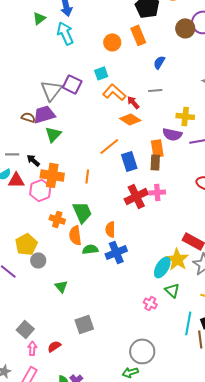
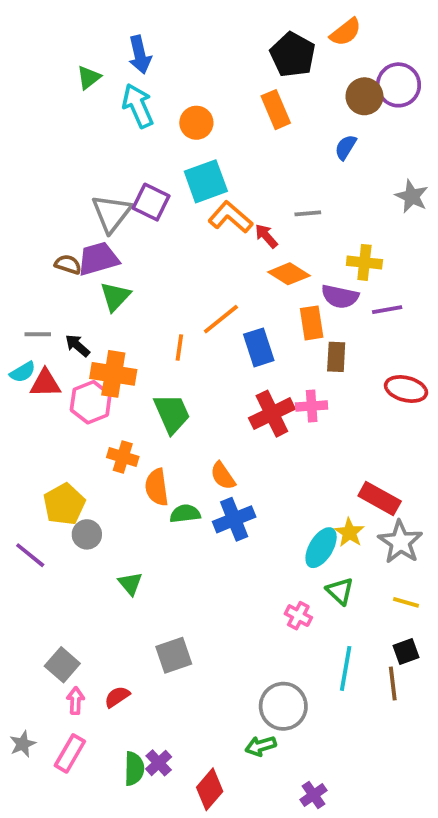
orange circle: (112, 42) -> (196, 123), moved
blue semicircle: (159, 62) -> (346, 147), moved
cyan square: (101, 73) -> (206, 181), size x1.6
orange diamond: (130, 119) -> (289, 274), moved
brown rectangle: (155, 162) -> (336, 357), moved
orange line: (87, 176) -> (179, 347), moved
green trapezoid: (82, 212) -> (172, 414), moved
orange semicircle: (110, 229) -> (223, 476), turned -35
yellow star: (177, 259) -> (349, 533), size x0.7
cyan line: (188, 323) -> (346, 668), moved

